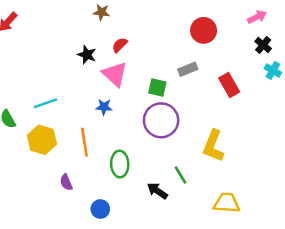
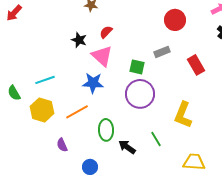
blue star: (104, 107) -> (93, 83), size x1.5
orange line: (84, 142) -> (77, 112), turned 70
black arrow: (157, 191) -> (127, 147), moved

